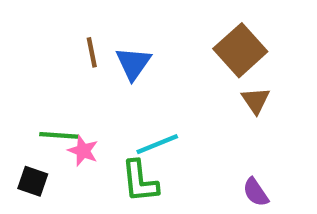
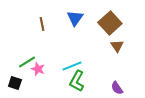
blue triangle: (133, 63) -> (75, 18), moved
green line: (59, 135) -> (27, 62), turned -36
green L-shape: (140, 181) -> (77, 81), moved, turned 35

